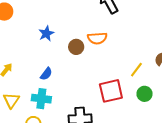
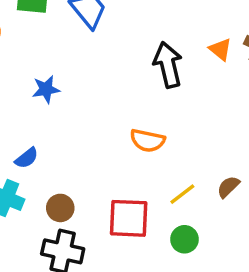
orange semicircle: (97, 38) -> (147, 141), moved
brown circle: (76, 47) -> (60, 208), moved

